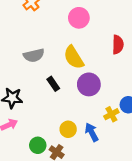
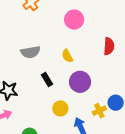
yellow semicircle: (74, 57) -> (67, 56), size x0.6
yellow circle: (68, 129) -> (60, 108), moved

